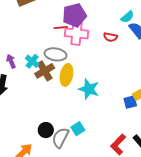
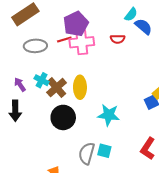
gray ellipse: (55, 54) -> (35, 46), moved
cyan star: (89, 89) -> (109, 115), moved
cyan square: (78, 129) -> (104, 151), moved, turned -32
black circle: (46, 130) -> (63, 117), moved, size x1.5

